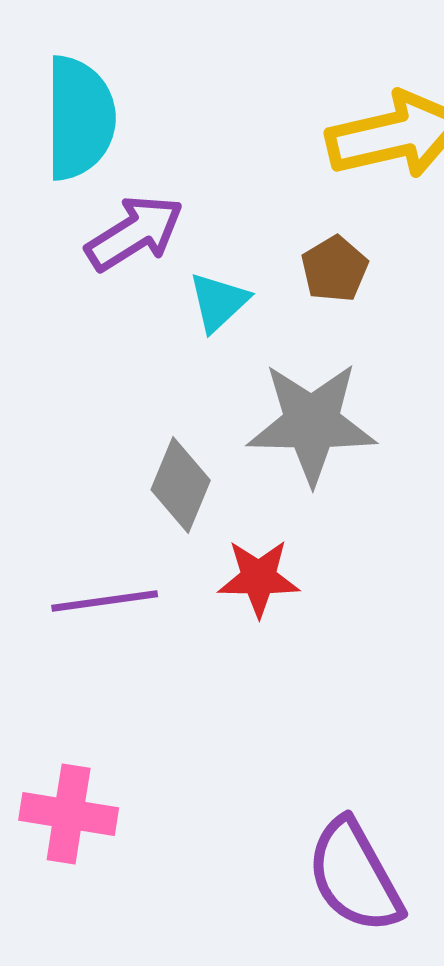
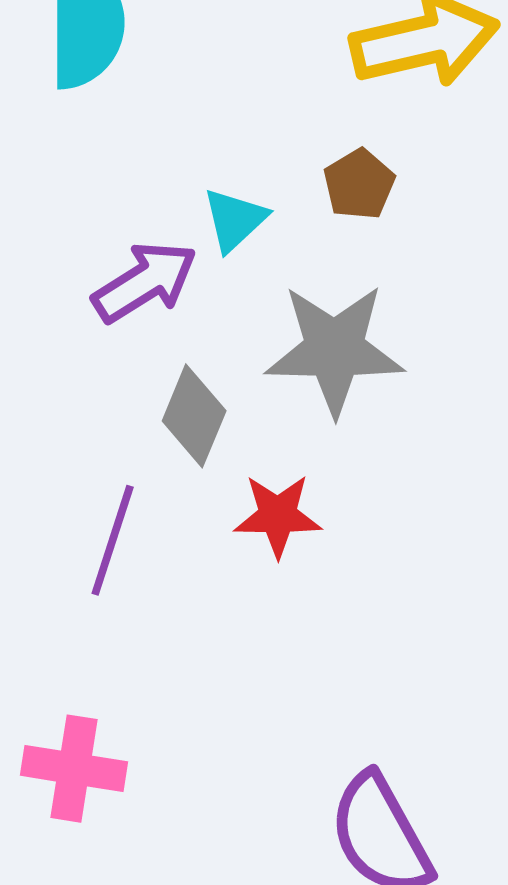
purple arrow: (135, 233) -> (145, 282), moved
purple line: (105, 601) -> (113, 540), turned -64

